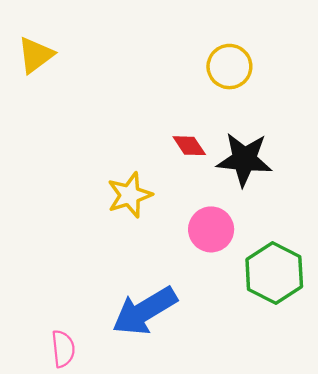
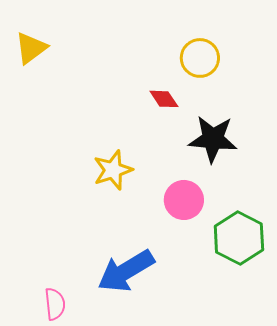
red diamond: (189, 146) -> (164, 99), moved

